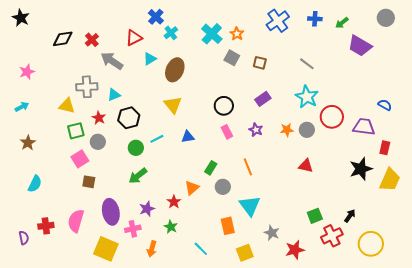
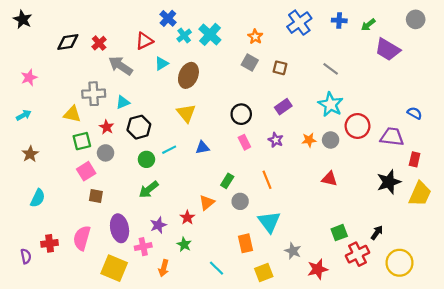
cyan cross: (212, 34) -> (210, 34), moved

